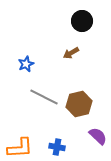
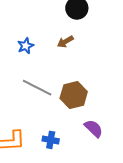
blue star: (26, 64) -> (26, 46), moved

